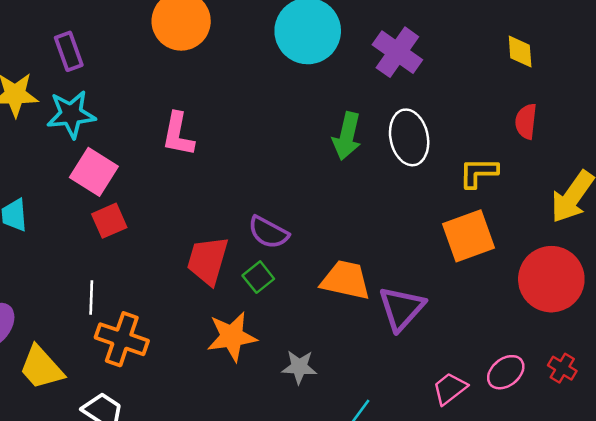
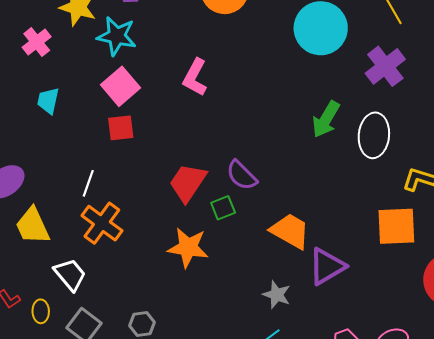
gray star: (299, 367) -> (277, 295), moved

